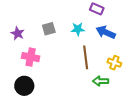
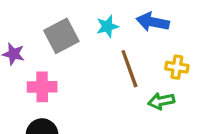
gray square: (49, 29) -> (61, 36), size x1.5

